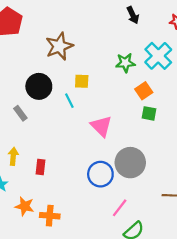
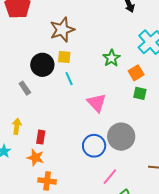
green star: (125, 63) -> (111, 58), moved, turned -30
yellow square: (82, 81) -> (64, 57), moved
orange star: (25, 206) -> (35, 158), moved

